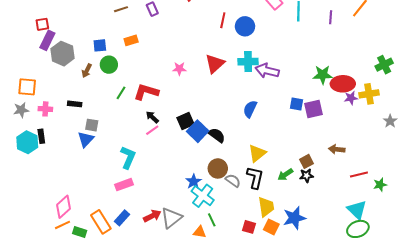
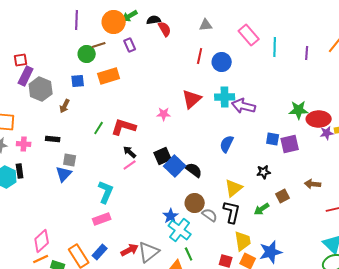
orange rectangle: (131, 40) -> (109, 76), size x1.5
green circle: (109, 65) -> (87, 54), moved
pink star: (179, 69) -> (164, 114), moved
black star: (306, 176) -> (264, 172), moved

